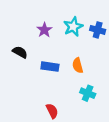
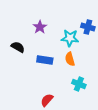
cyan star: (73, 27) -> (70, 38), moved, turned 30
red semicircle: (52, 111) -> (47, 100), turned -112

